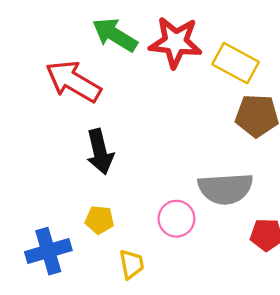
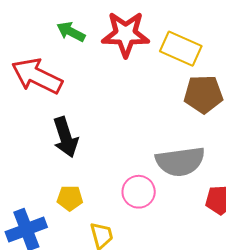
green arrow: (115, 35) -> (71, 32), size x0.7

